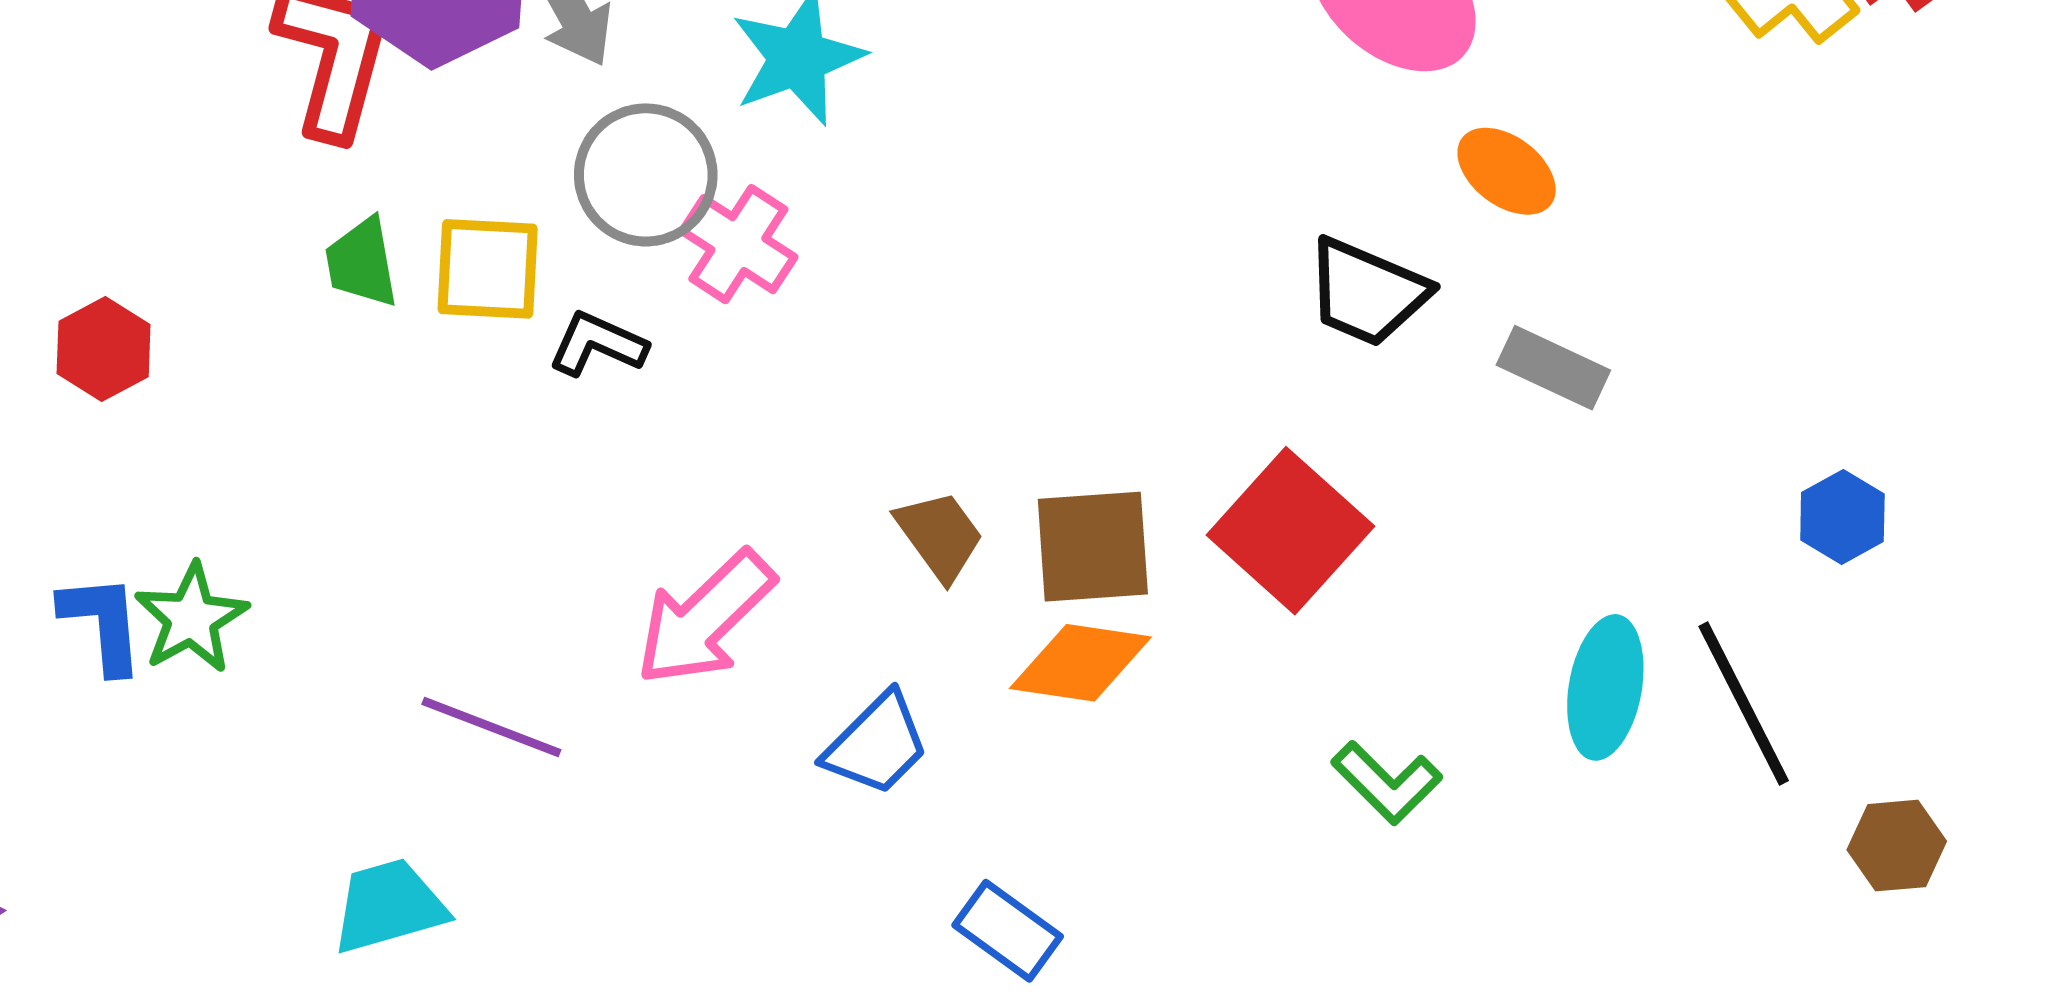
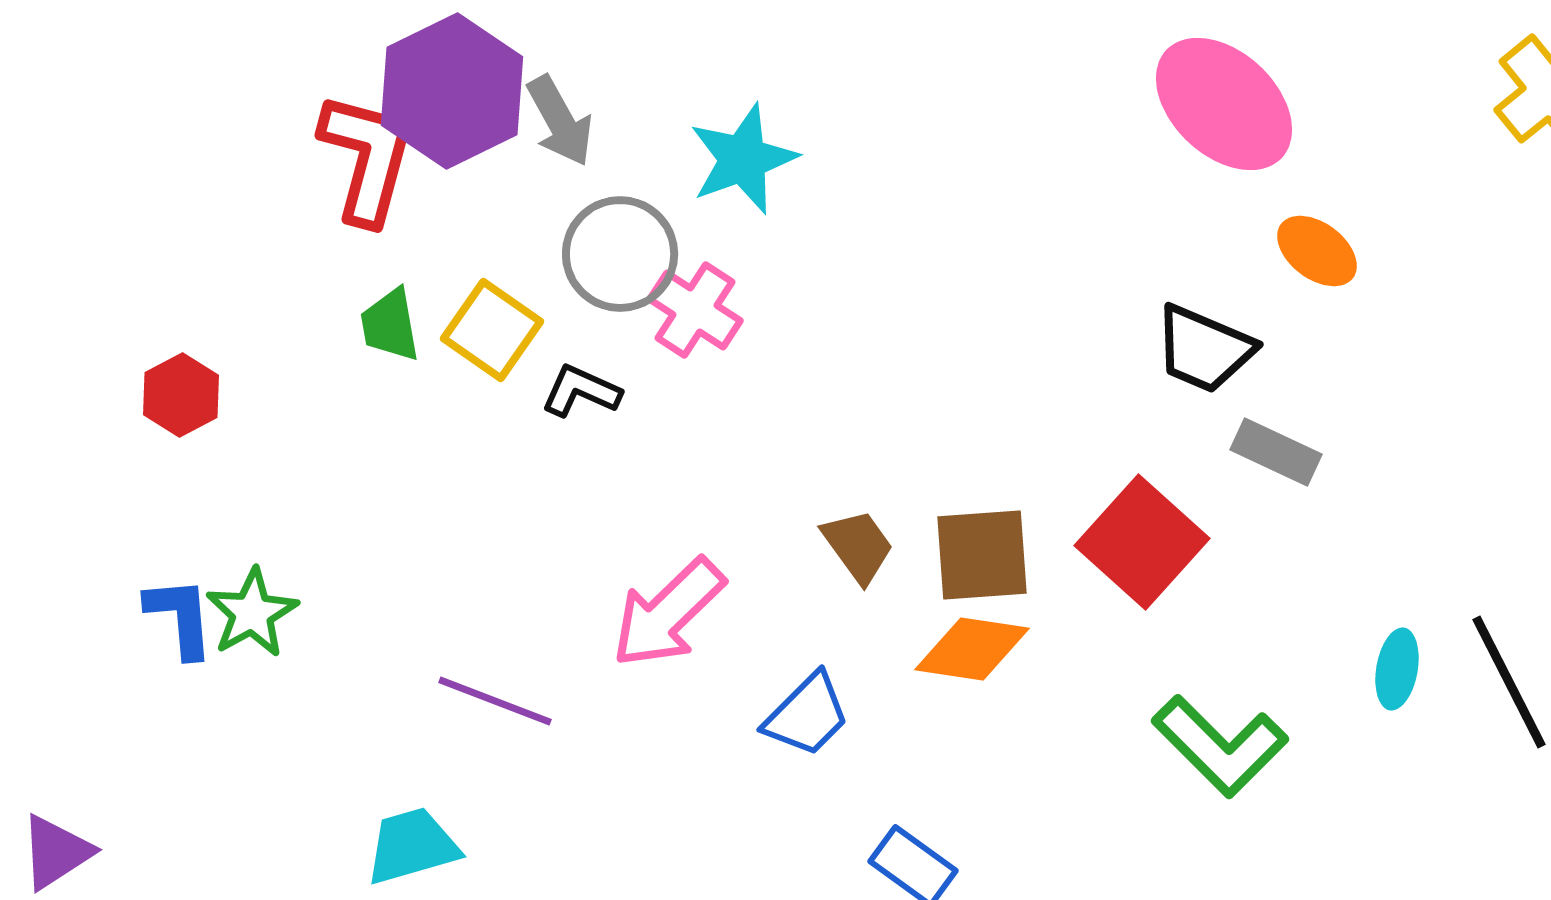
yellow square: (488, 269) -> (492, 330), turned 32
gray rectangle: (1553, 368) -> (1276, 452), moved
cyan ellipse: (1605, 687) -> (1397, 669), size x0.7
green L-shape: (1387, 783) -> (1220, 746), size x1.5

